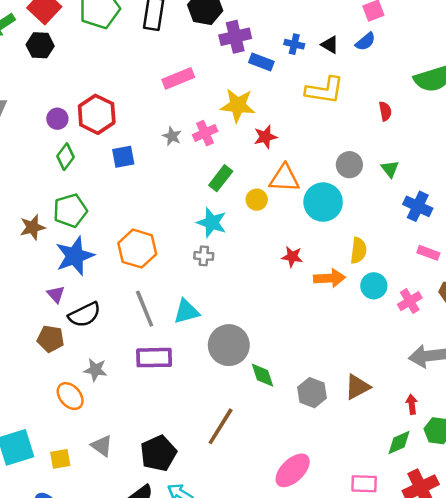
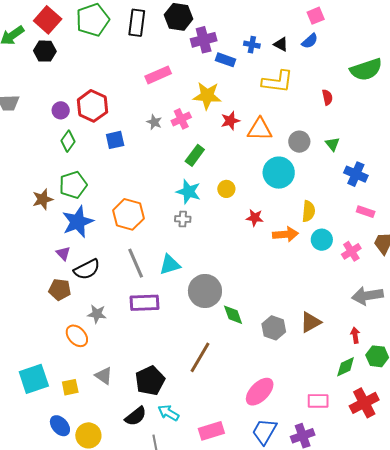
orange triangle: (285, 178) -> (260, 129), moved
yellow circle: (257, 200) -> (226, 189), moved

